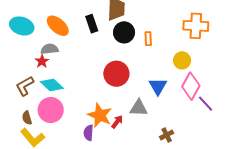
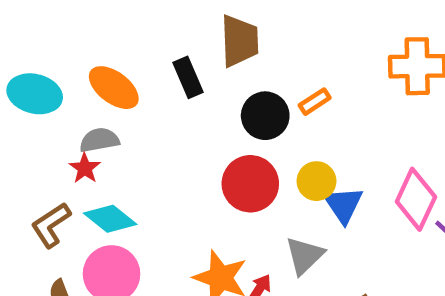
black circle: (124, 32) -> (265, 116), moved
orange rectangle: (148, 39) -> (315, 102), turned 64
yellow circle: (182, 60) -> (316, 181), moved
gray triangle: (139, 108) -> (305, 255), turned -42

